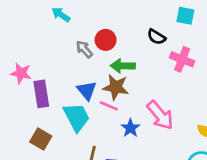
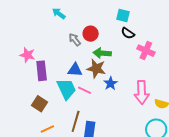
cyan square: (185, 16) -> (123, 15), moved
blue triangle: (87, 90) -> (75, 70), turned -49
pink line: (109, 106) -> (84, 90), moved
pink arrow: (160, 115) -> (142, 92), moved, turned 35
blue star: (130, 128) -> (111, 83), moved

